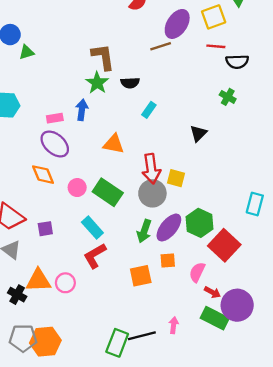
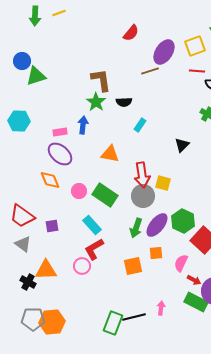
green triangle: (27, 52) -> (36, 76), size x1.5
pink circle: (65, 283) -> (82, 266), moved

